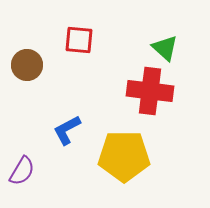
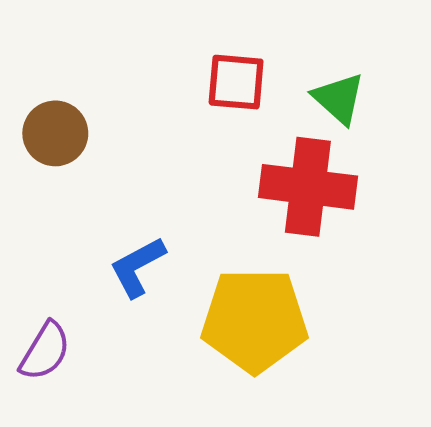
red square: (79, 40) -> (236, 82), moved

